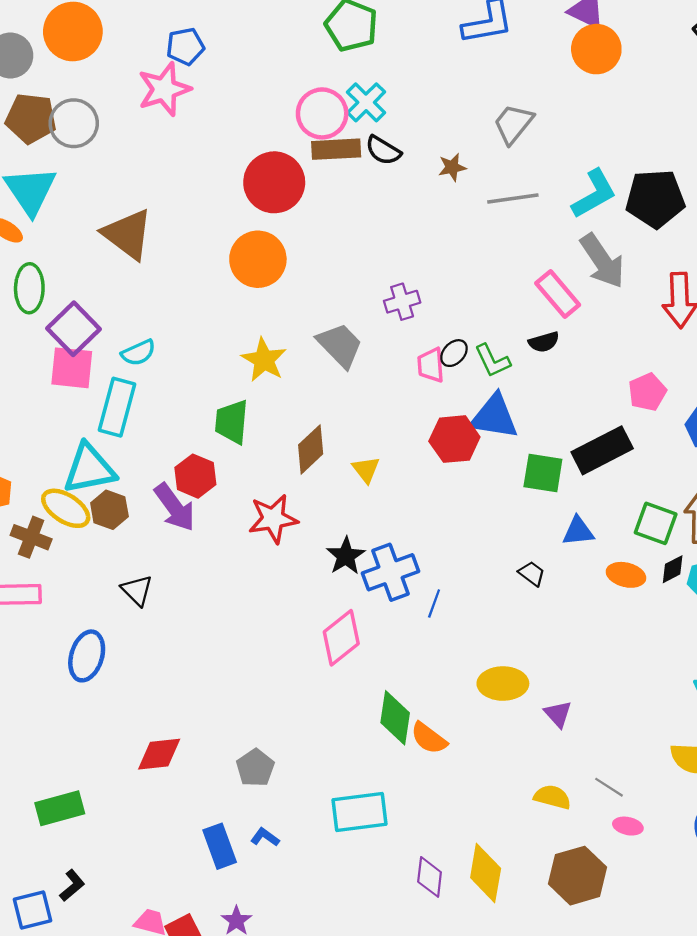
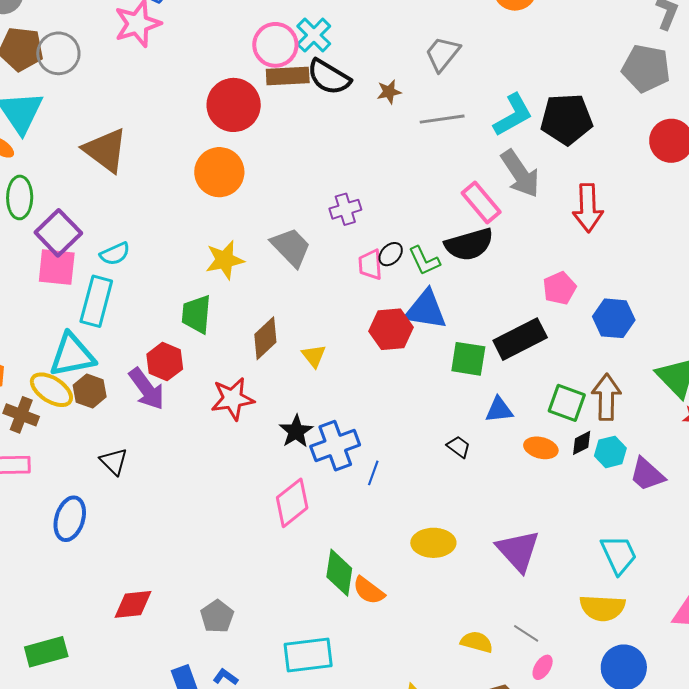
black semicircle: (383, 150) -> (329, 77), size x1.4
black semicircle: (544, 342) -> (469, 244), size x1.8
yellow star: (264, 360) -> (225, 260), turned 30
purple triangle: (558, 714) -> (518, 551), moved, size x1.8
pink ellipse: (628, 826) -> (543, 667), turned -70

